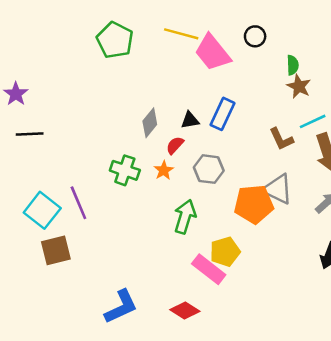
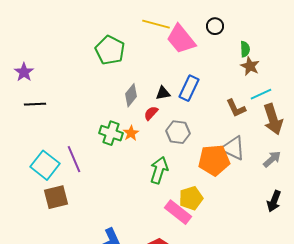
green pentagon: (115, 40) -> (110, 50), moved
orange star: (164, 170) -> (131, 133), moved

